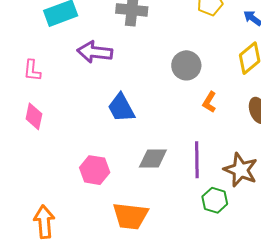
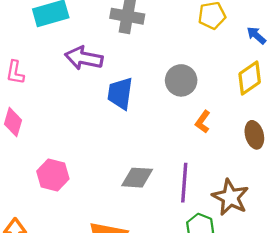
blue trapezoid: (121, 108) -> (120, 93), moved, turned 32
pink hexagon: (95, 170) -> (53, 175), moved

